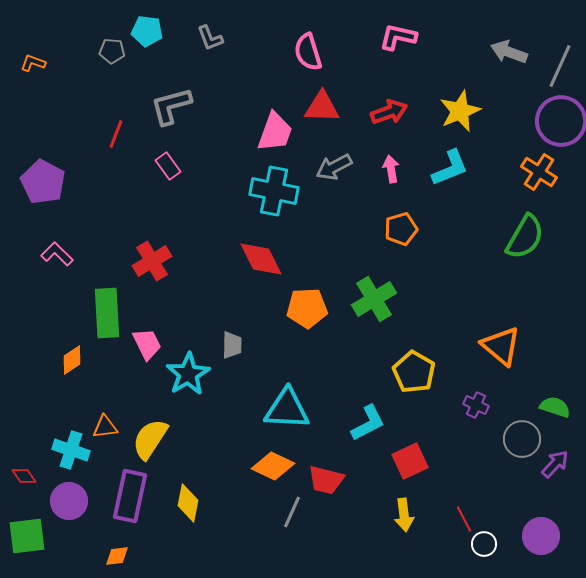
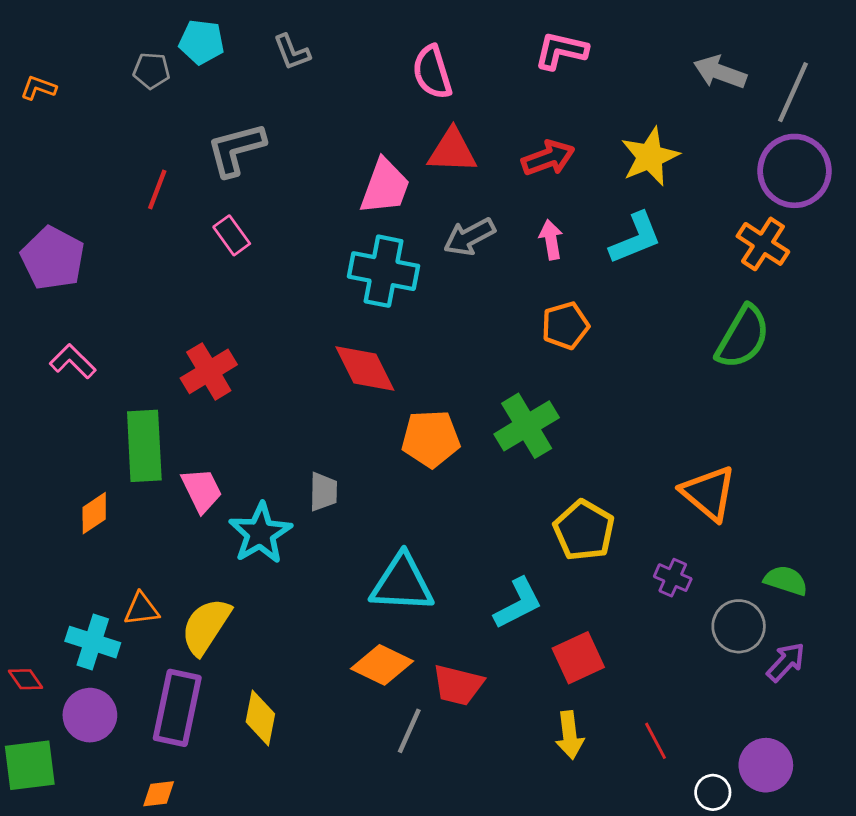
white circle: (484, 544) -> (713, 792), moved

